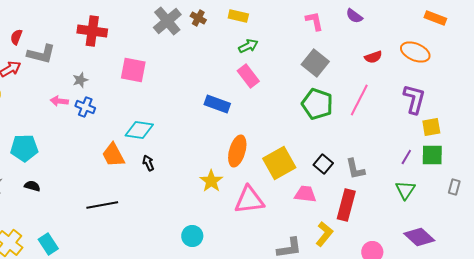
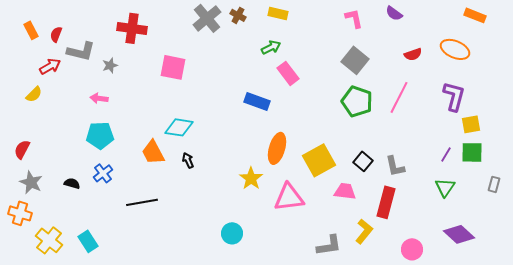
green arrow: (248, 46) -> (271, 47), moved
gray star: (80, 80) -> (110, 65), moved
blue cross: (85, 107) -> (103, 173), moved, turned 30
cyan pentagon: (24, 148) -> (100, 135), moved

